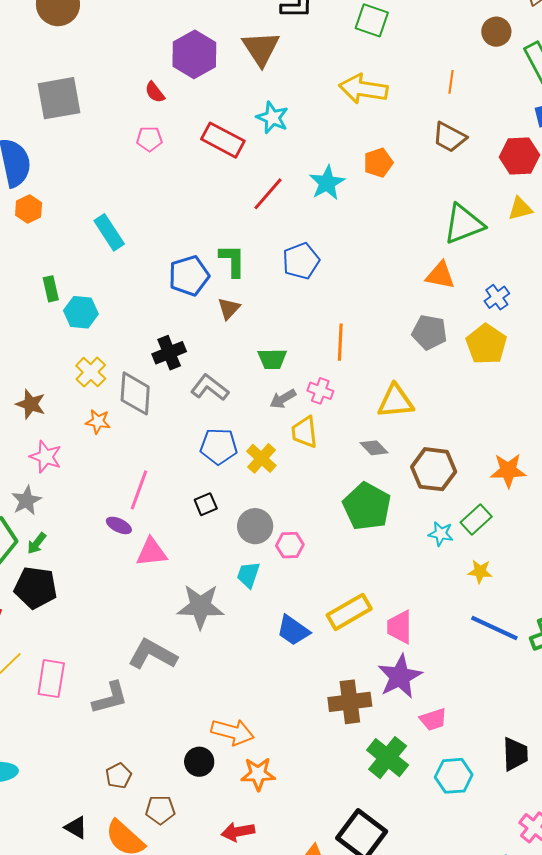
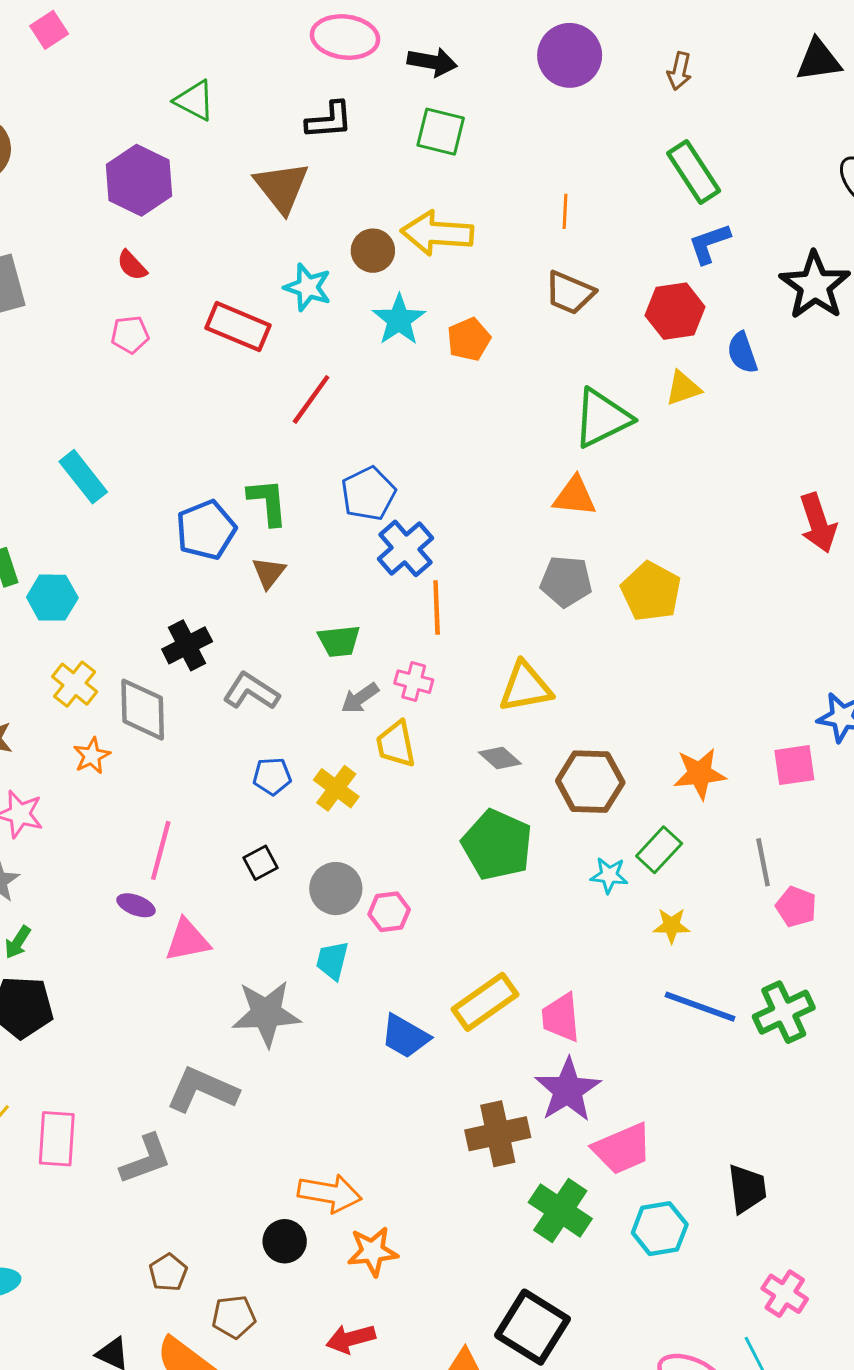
brown circle: (496, 32) -> (373, 251), moved
purple hexagon: (194, 54) -> (139, 180), moved
cyan star: (327, 183) -> (399, 320), moved
blue cross: (497, 297) -> (405, 548), moved, size x1.5
orange star: (98, 422) -> (92, 756), turned -30
blue pentagon: (219, 446) -> (272, 776), size x0.7
pink trapezoid: (433, 719) -> (622, 1149), size x1.5

